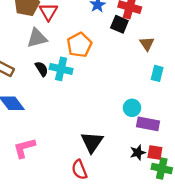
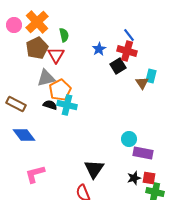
black square: (119, 24) -> (118, 66), turned 35
orange pentagon: (79, 45) -> (60, 90), moved
black semicircle: (42, 69) -> (50, 105), turned -40
cyan rectangle: (157, 73) -> (151, 76), moved

